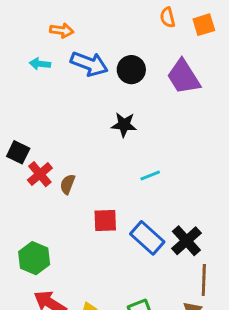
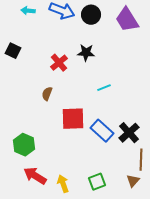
black square: (18, 152) -> (13, 51), moved
red cross: (40, 174) -> (59, 63), moved
red square: (105, 220) -> (73, 119), size x1.4

